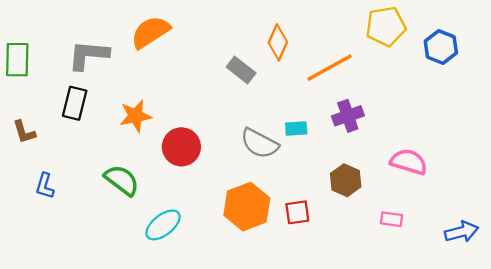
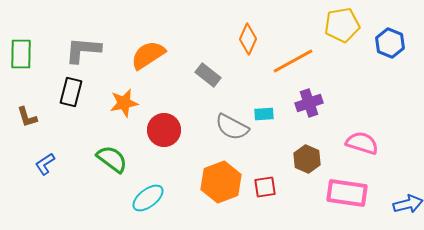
orange semicircle: (150, 32) -> (148, 55), moved
gray rectangle: (241, 70) -> (208, 75), moved
blue L-shape: (45, 186) -> (45, 164), turned 40
pink rectangle: (391, 219) -> (347, 193), size x2.0

